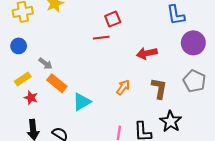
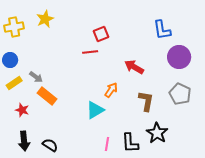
red arrow: (147, 53) -> (134, 67), turned 42
yellow rectangle: (23, 79) -> (14, 83), moved
orange arrow: (123, 87) -> (111, 90), moved
cyan triangle: (82, 102) -> (95, 110), moved

